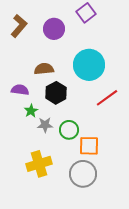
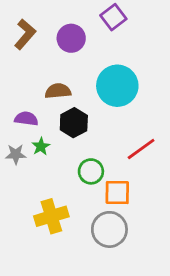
red line: (107, 98) -> (141, 149), moved
gray star: (45, 125) -> (16, 154), moved

